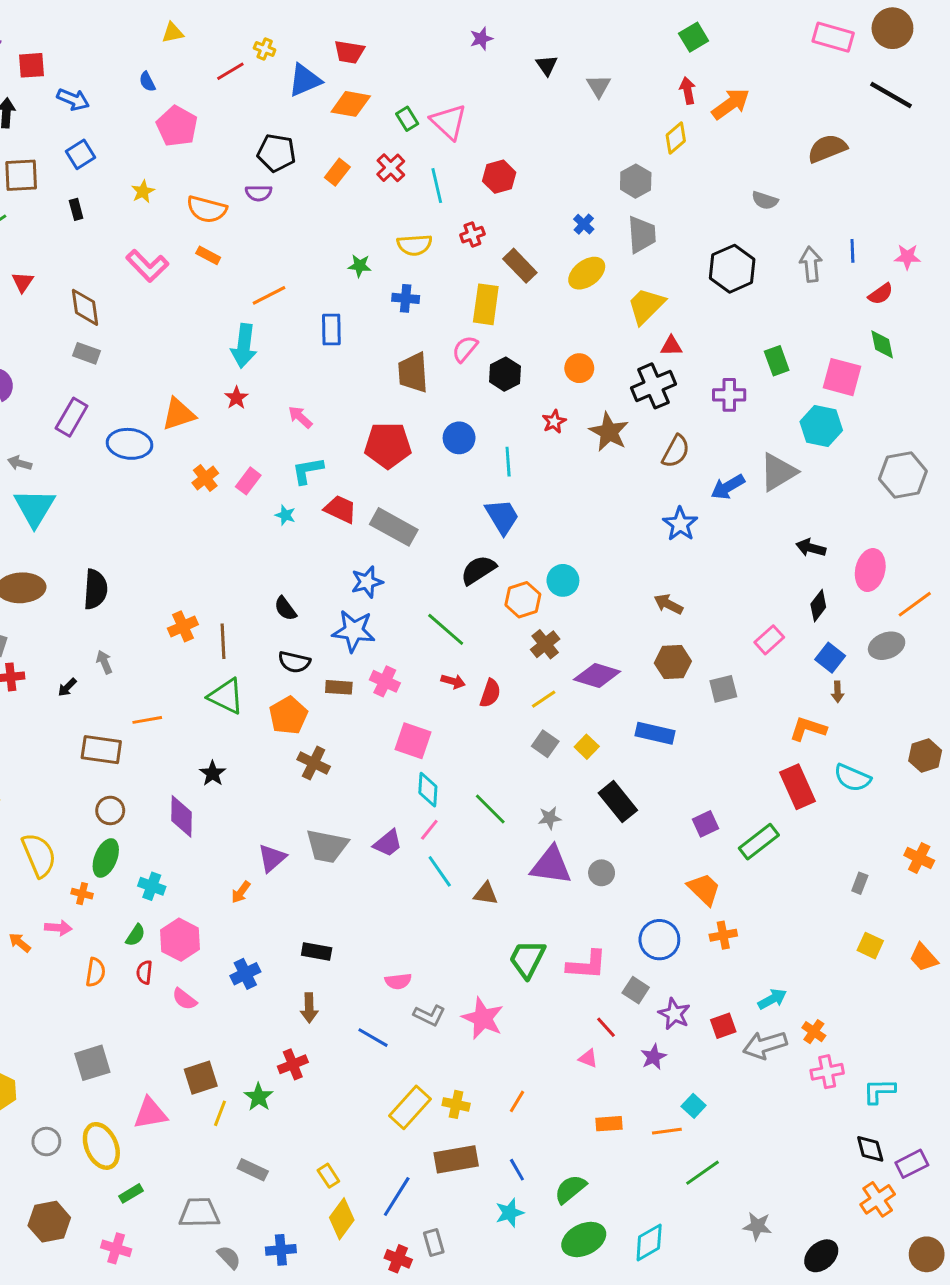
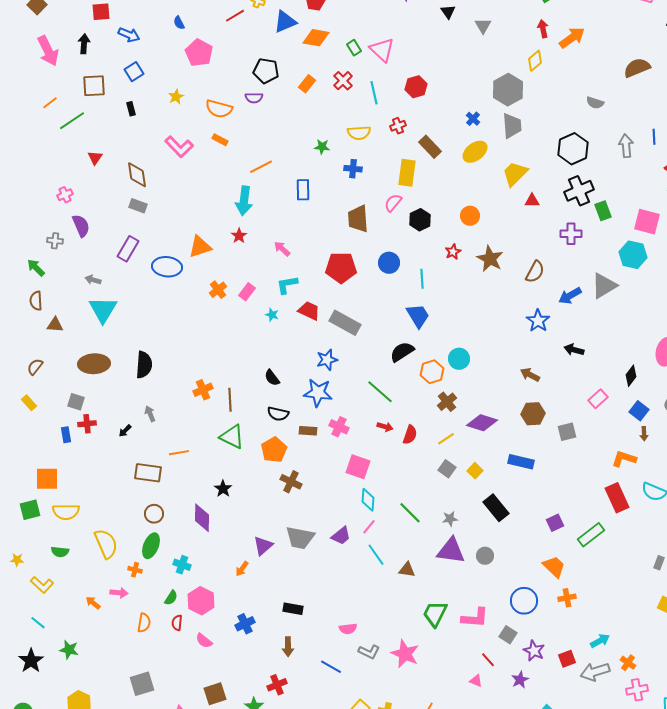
gray hexagon: (636, 181) -> (508, 90), size x1.4
black cross: (653, 386) -> (579, 191), moved
black arrow: (811, 548) -> (574, 350), moved

